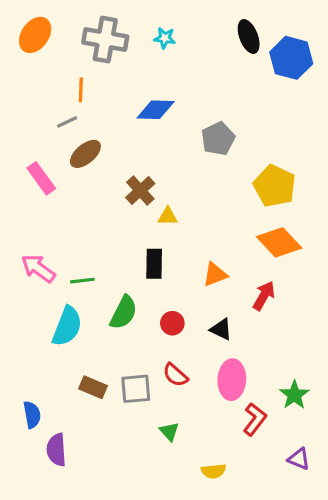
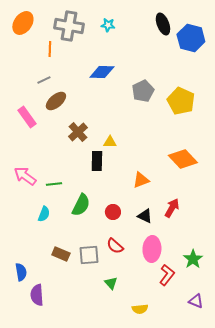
orange line: (81, 90) -> (50, 49), moved
yellow pentagon: (275, 186) -> (181, 101), moved
brown cross: (140, 191) -> (78, 132), moved
black rectangle: (154, 264) -> (97, 161), moved
red arrow: (264, 296) -> (172, 208), moved
cyan semicircle: (67, 326) -> (44, 214), size x0.6

